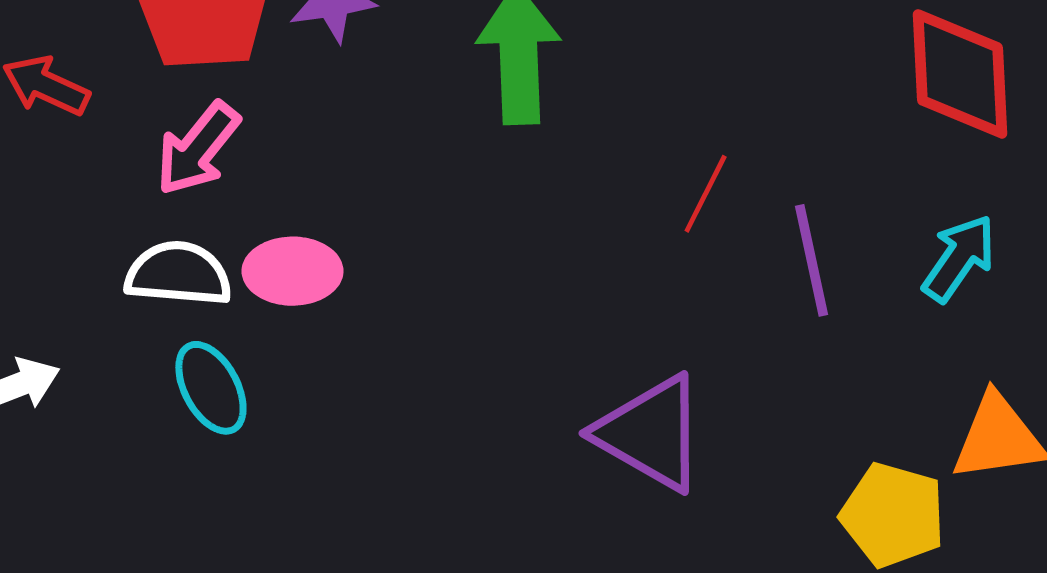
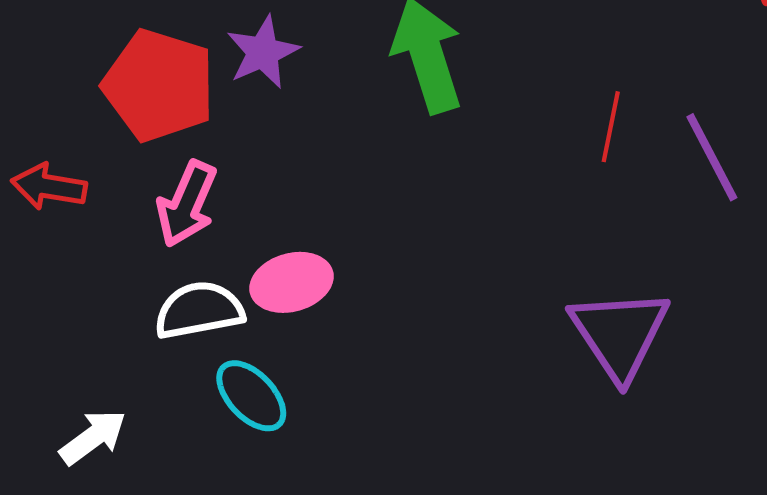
purple triangle: (651, 433) -> (620, 334), turned 42

